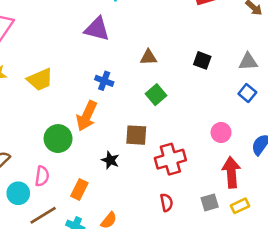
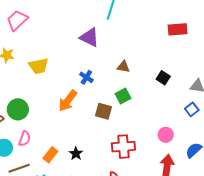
brown square: (136, 135) -> (104, 111), moved
green circle: (58, 139) -> (18, 109), moved
black star: (110, 160) -> (76, 154), moved

